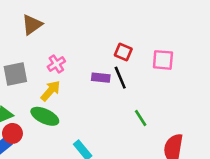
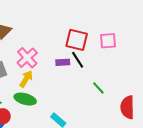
red square: (123, 52) -> (77, 40), size x1.6
pink cross: (56, 64) -> (27, 58), size x1.5

